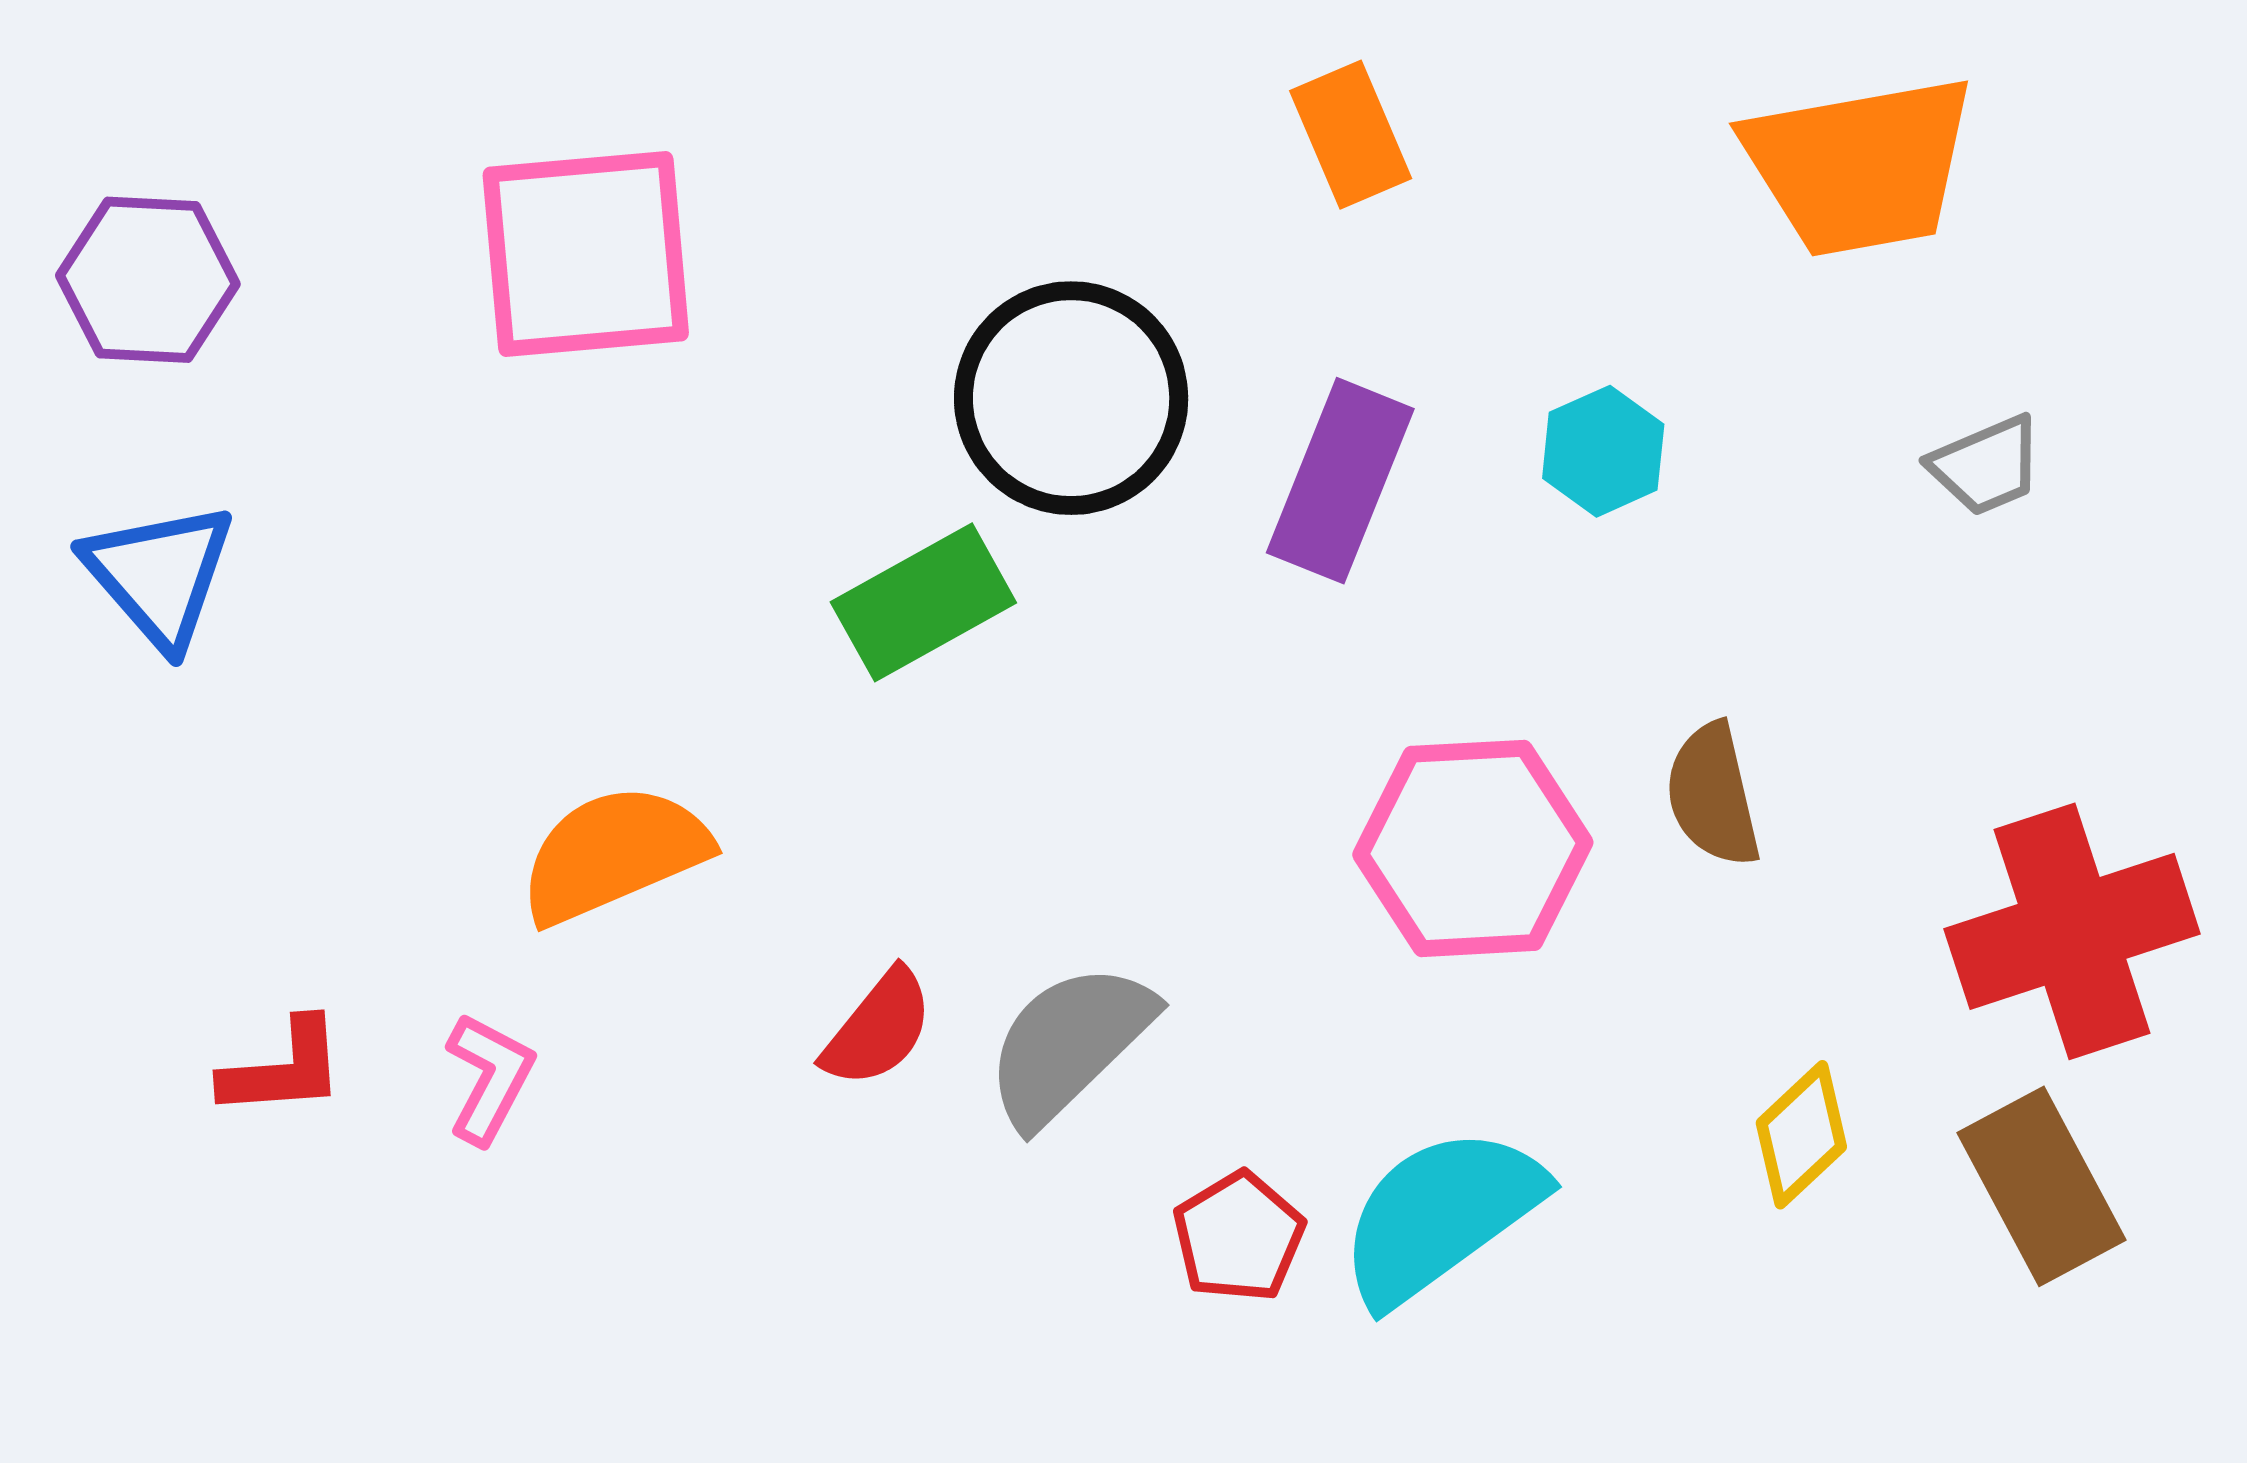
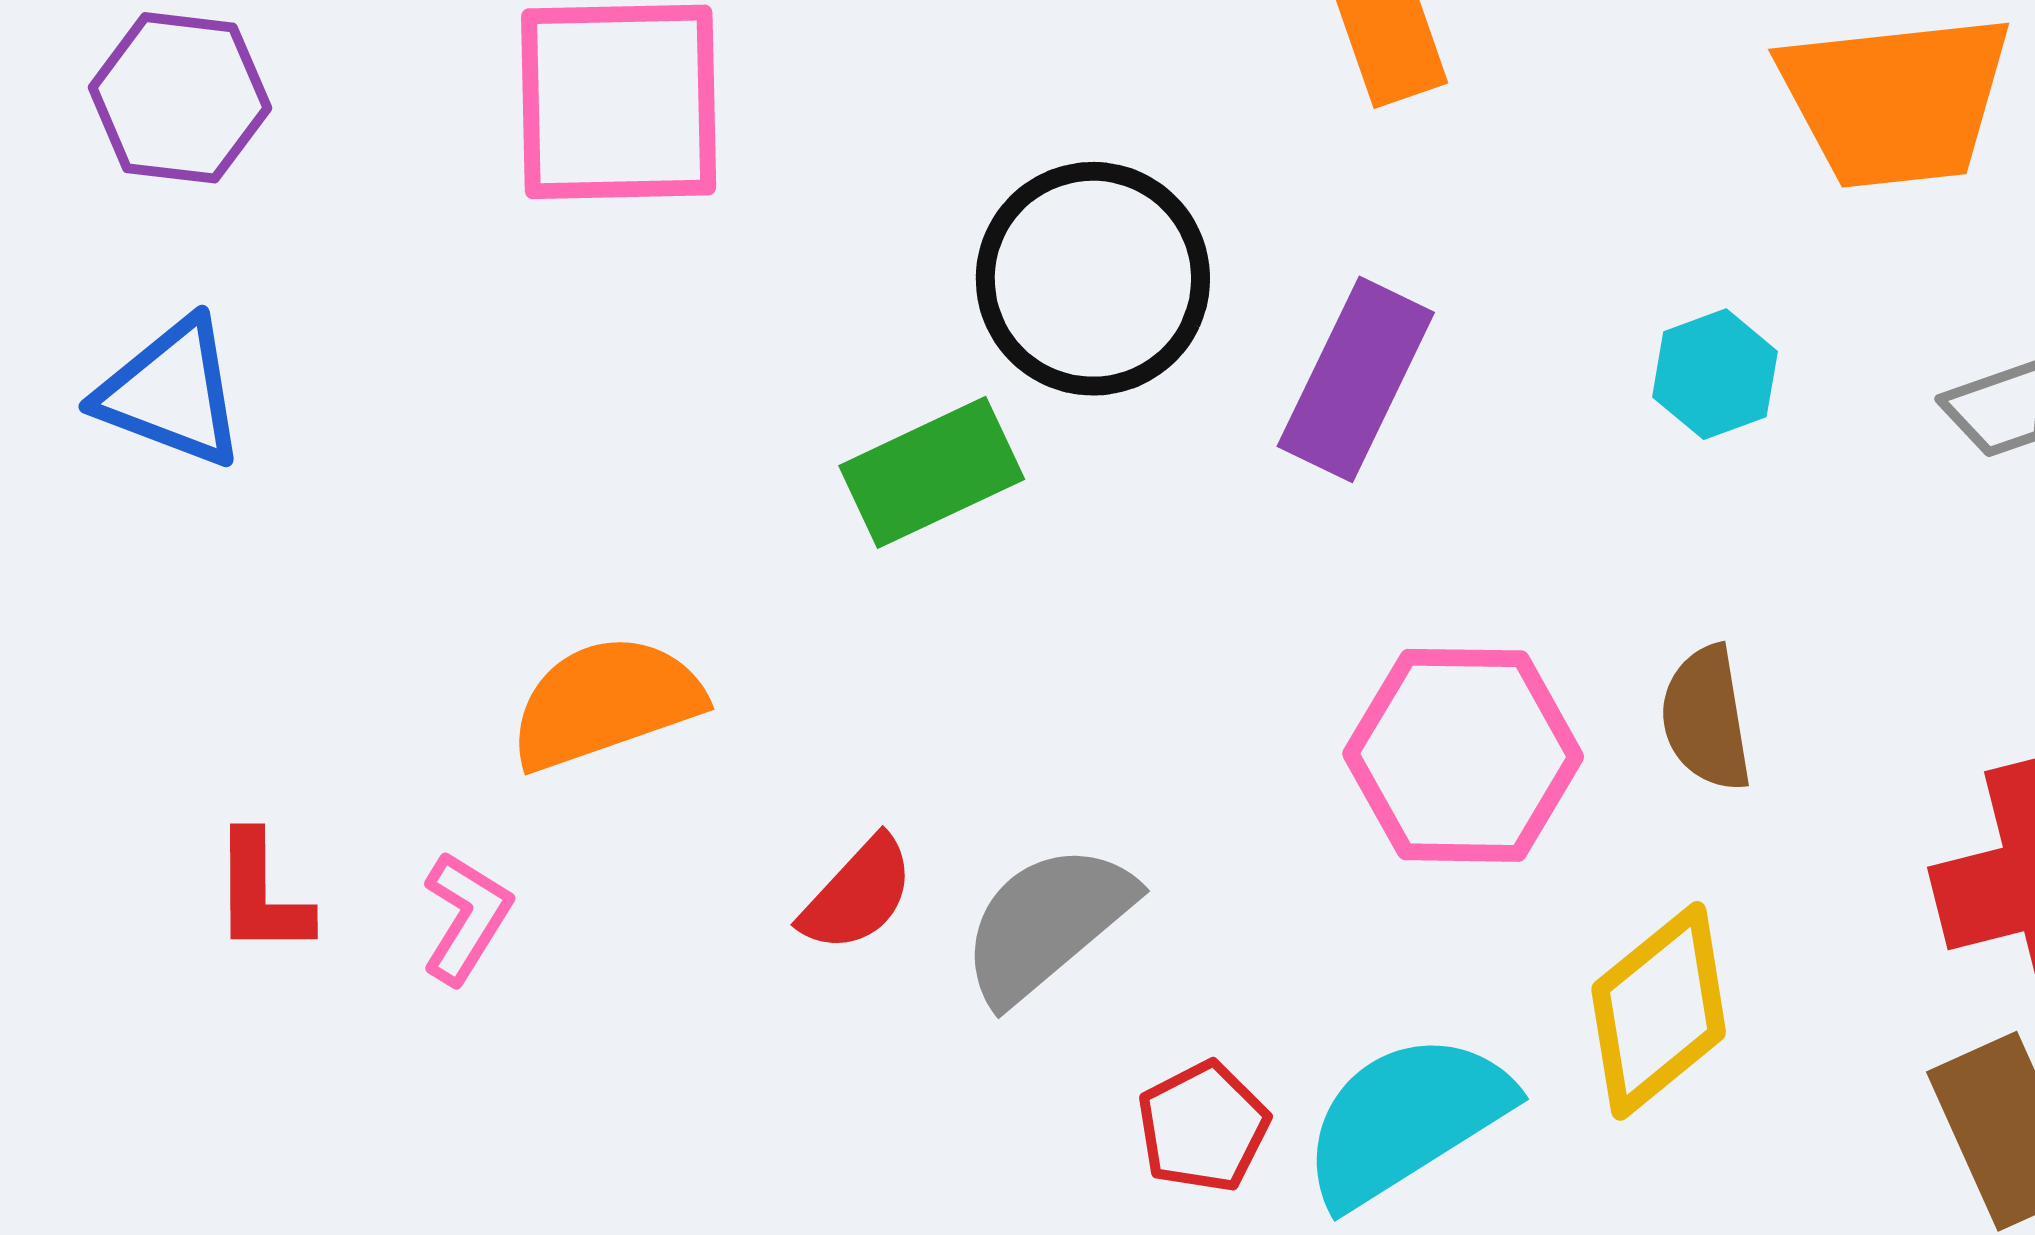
cyan hexagon: (1603, 451) -> (1715, 374), moved
blue triangle: (159, 575) -> (171, 393), turned -32
red L-shape: (283, 1069) -> (261, 894), turned 90
yellow diamond: (1801, 1135) -> (1659, 1011), moved, size x1.5

